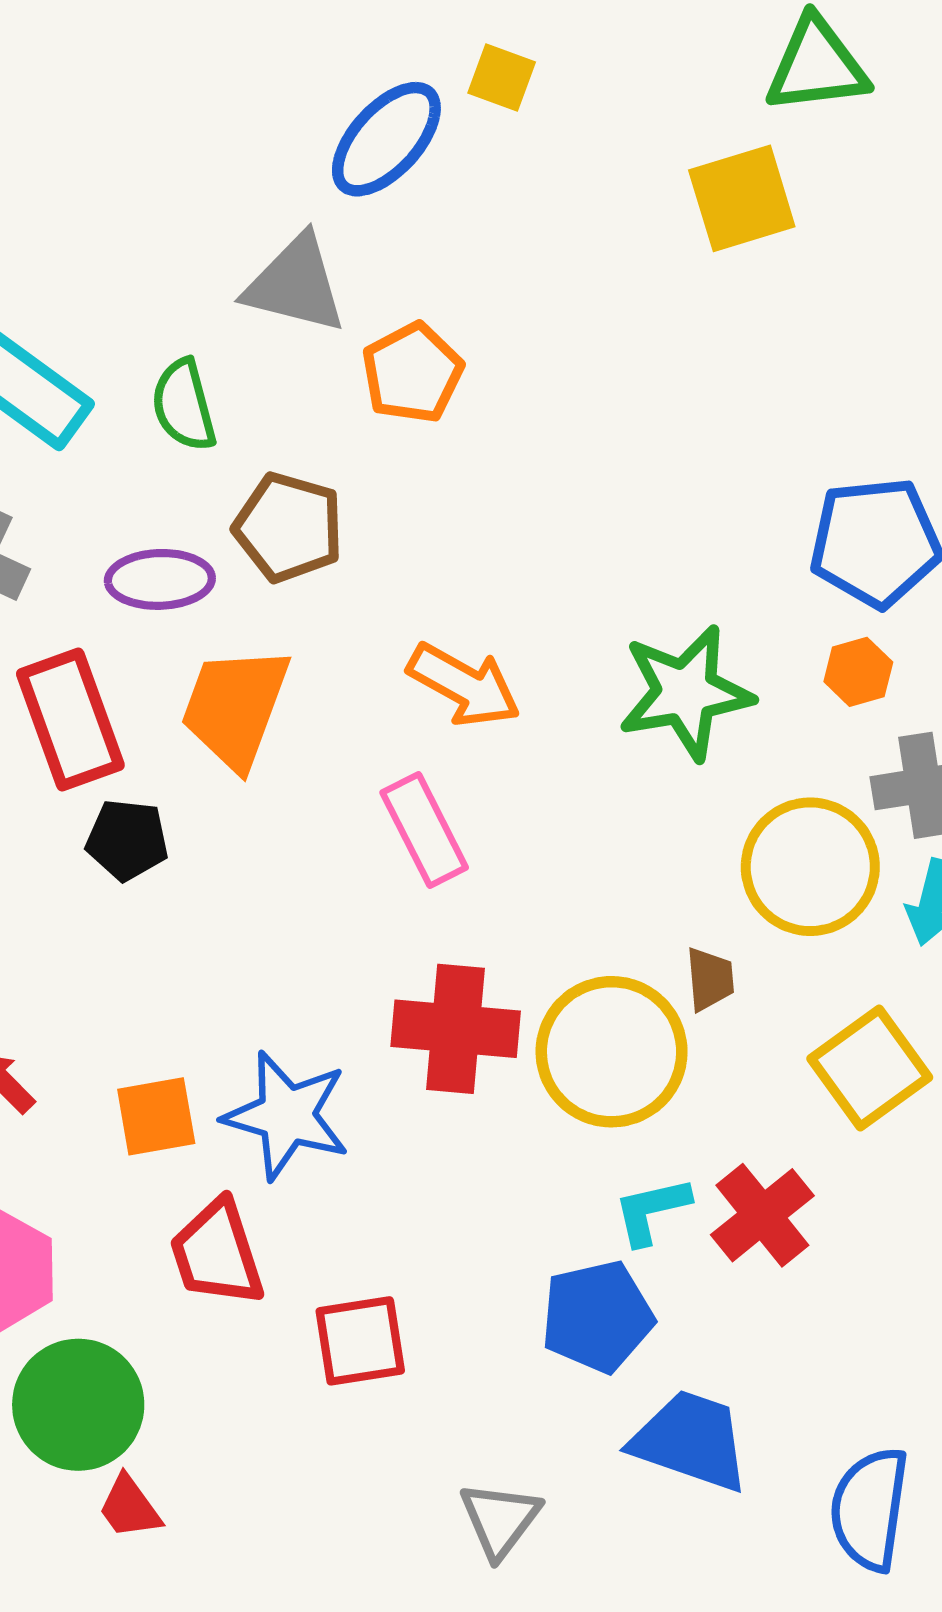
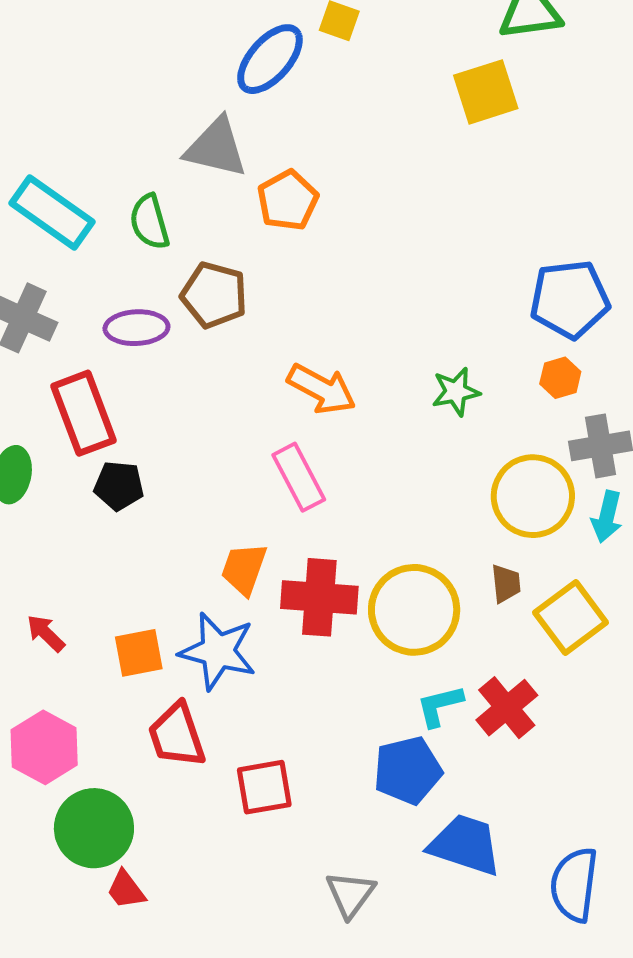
green star: (686, 692) -> (456, 392), size x0.6
orange trapezoid: (235, 707) -> (244, 569), moved, size x0.7
brown trapezoid: (710, 979) -> (506, 584), moved

